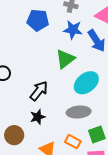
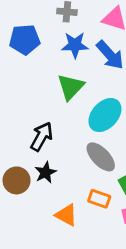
gray ellipse: (79, 112) -> (101, 157), turned 60
brown circle: (14, 135) -> (17, 180), moved

